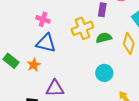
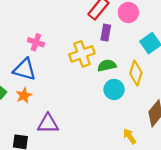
blue triangle: (46, 43) -> (25, 69), moved
cyan circle: (104, 73) -> (114, 89), moved

